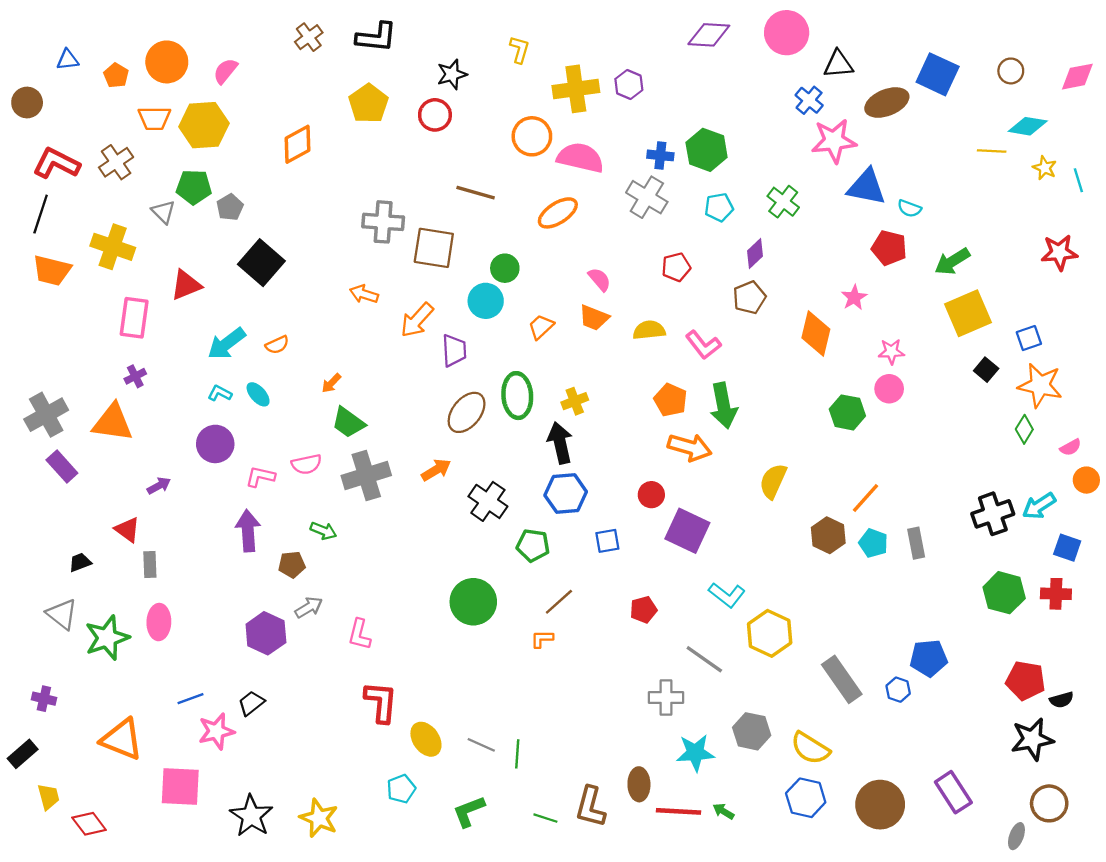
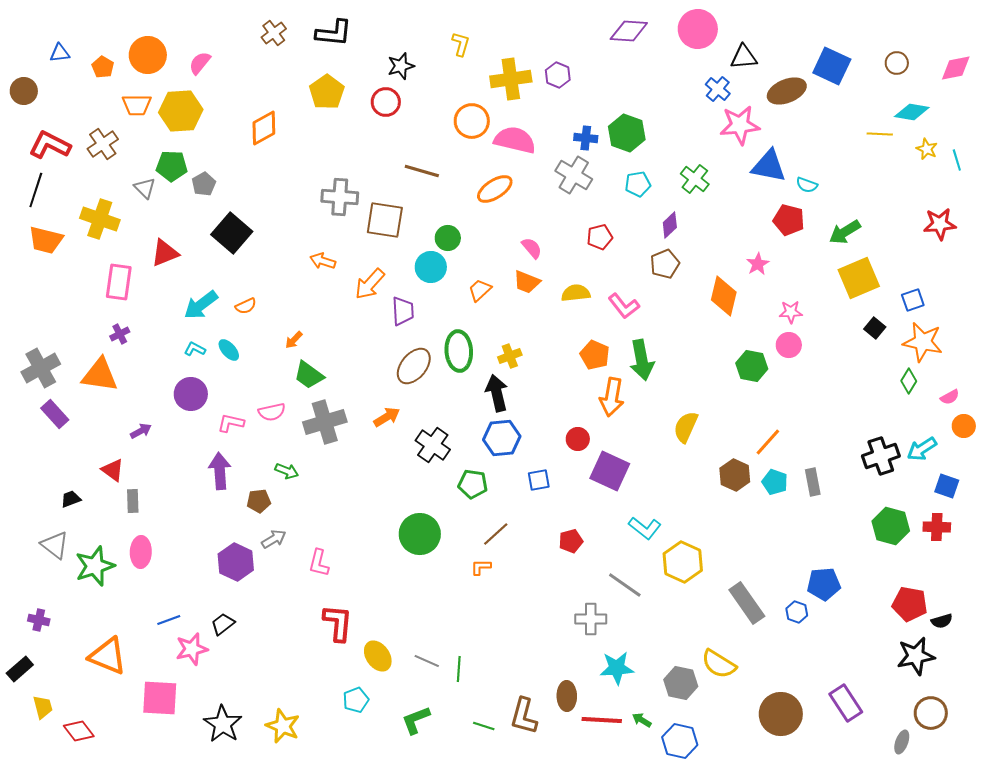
orange arrow: (690, 447) -> (612, 397), turned 84
gray hexagon: (752, 731) -> (681, 683), moved
blue hexagon: (806, 798) -> (680, 741), moved

